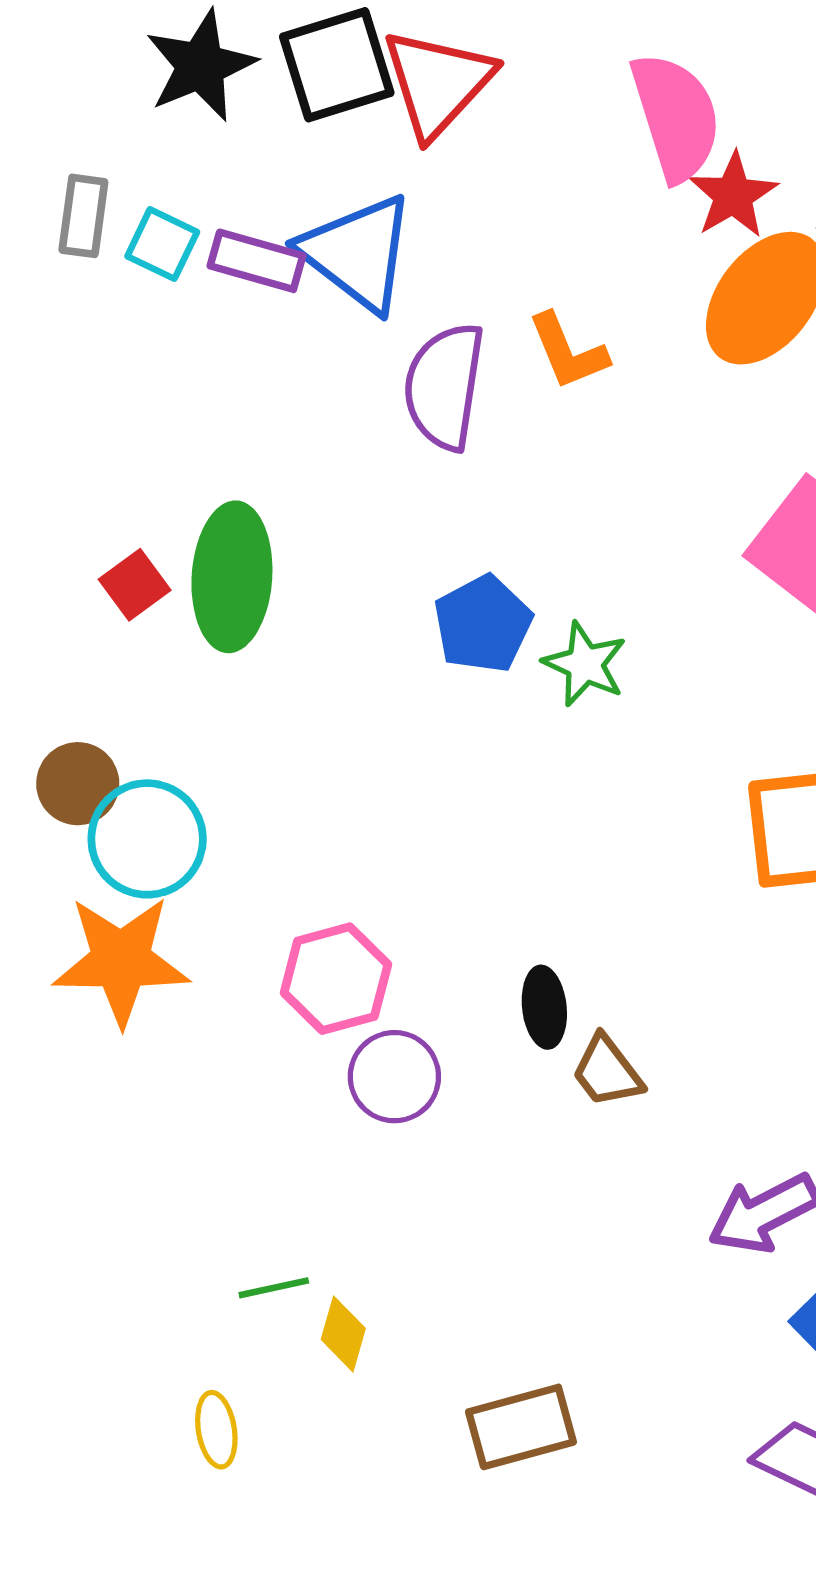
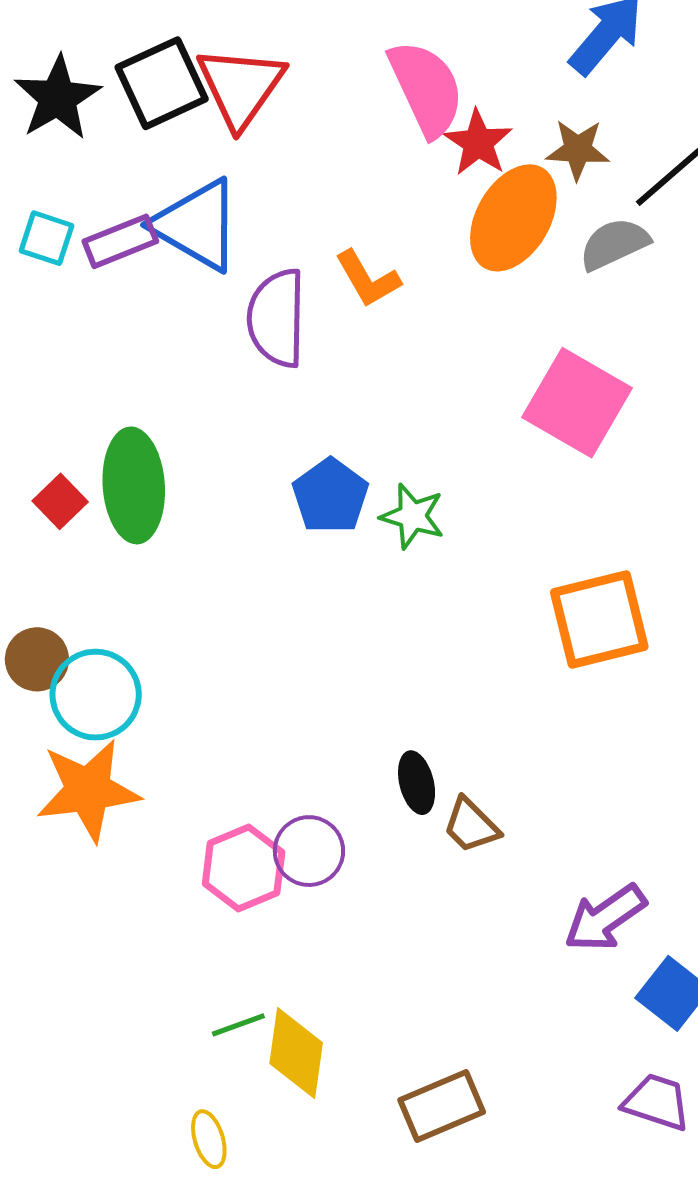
purple rectangle: (257, 261) -> (120, 241), turned -30
pink hexagon: (336, 979) -> (244, 868), moved
yellow diamond: (343, 1334) -> (296, 1053), size x1.6

